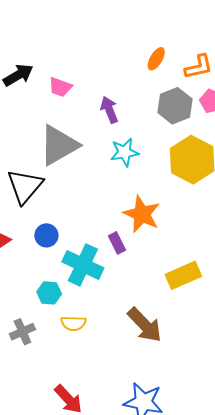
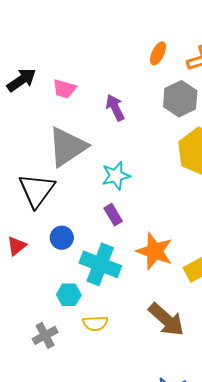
cyan star: (124, 152) -> (116, 176), moved
orange star: (142, 214) -> (155, 251), moved
purple rectangle: (117, 243) -> (113, 215), moved

